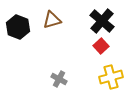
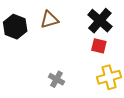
red square: (101, 46) -> (99, 46), turned -35

